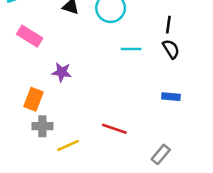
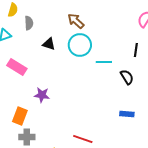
black line: (168, 25) -> (136, 50), moved
cyan line: (131, 49) -> (104, 62), moved

